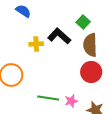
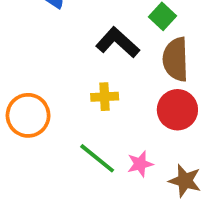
yellow cross: (36, 44) -> (105, 97), moved
green line: (48, 98) -> (97, 158), turned 30

